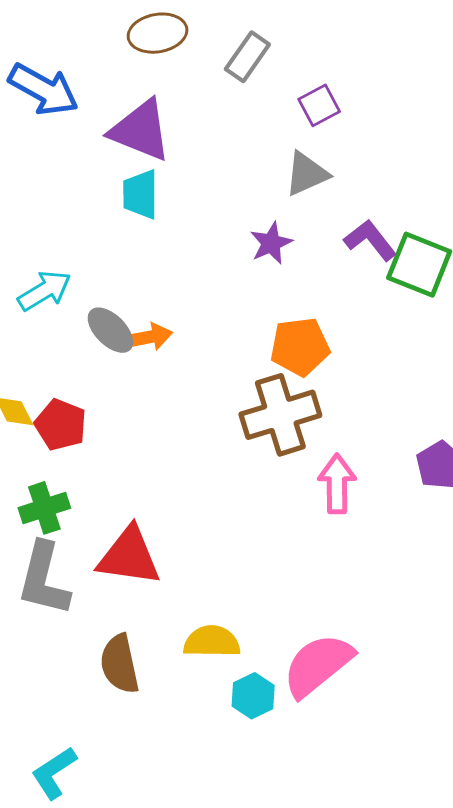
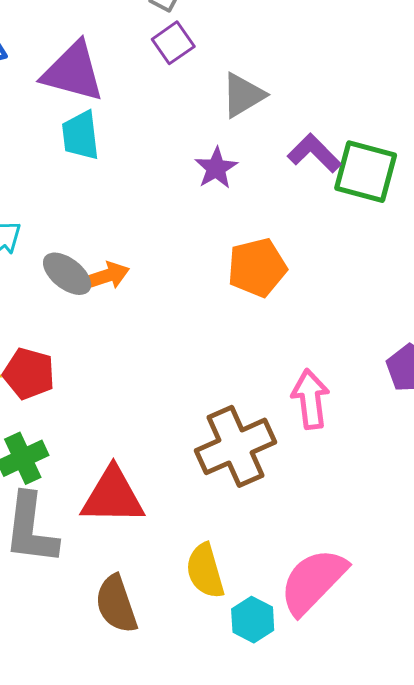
purple square: (319, 105) -> (173, 43), moved
brown cross: (280, 415) -> (236, 446), moved
yellow semicircle: (212, 642) -> (205, 571), turned -100

